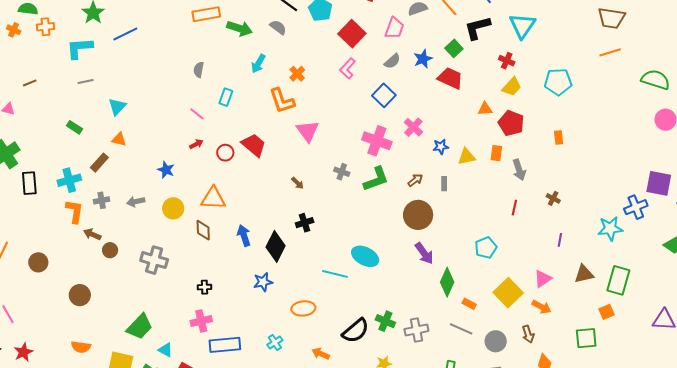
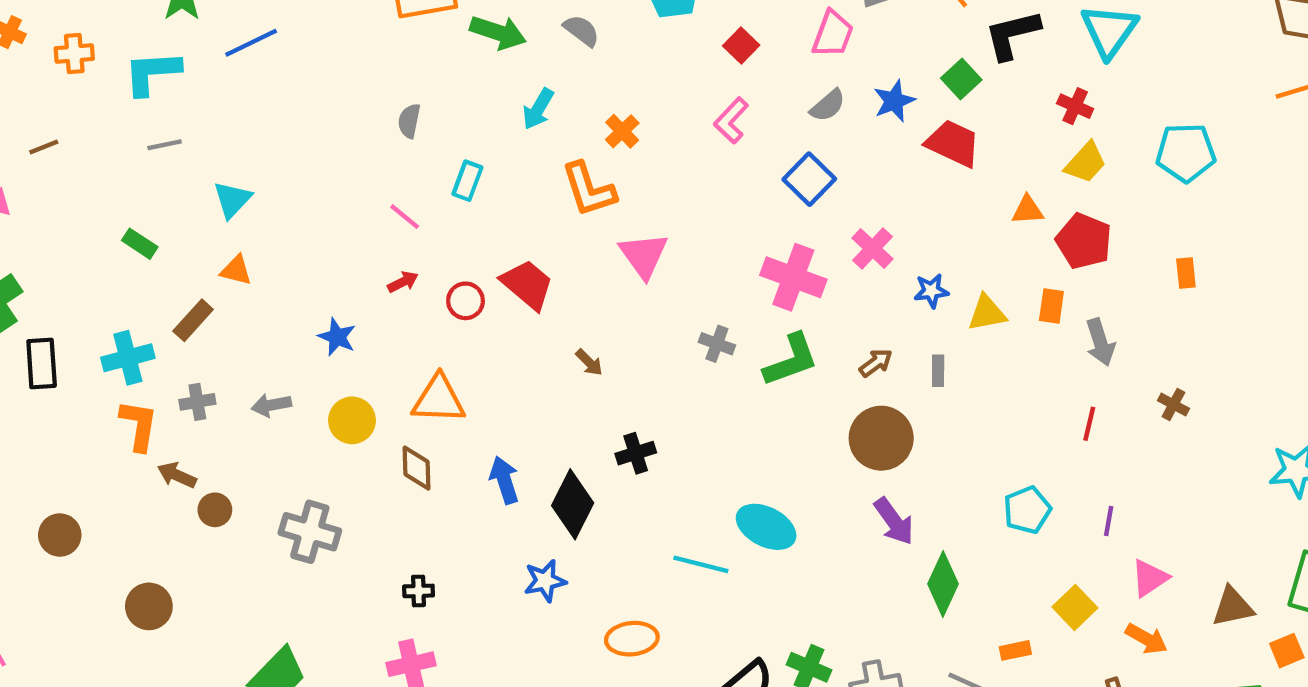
orange cross: (45, 27) -> (74, 54), moved
red square: (352, 34) -> (741, 45), size x0.6
brown arrow: (297, 183) -> (589, 362), moved
purple line: (560, 240) -> (1109, 521), moved
brown triangle: (584, 274) -> (1233, 607), moved
yellow square: (508, 293) -> (1075, 607), size x0.7
orange rectangle: (469, 304) -> (1015, 650), moved, turned -40

